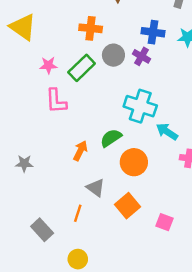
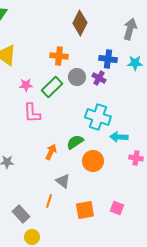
cyan arrow: (167, 132) -> (119, 137), turned -30
orange square: (127, 206) -> (85, 210), moved, turned 30
yellow circle: (78, 259) -> (32, 237), moved

